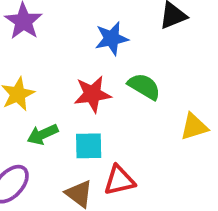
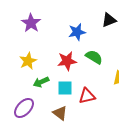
red triangle: (119, 180) -> (87, 96), moved

